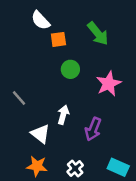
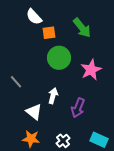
green circle: (70, 69) -> (59, 58), size x1.5

